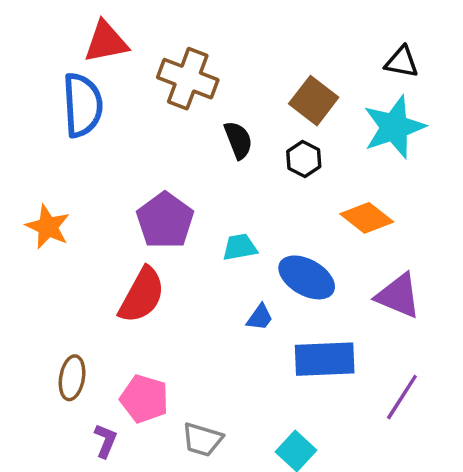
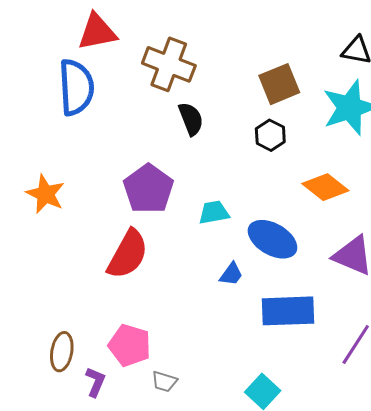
brown square: (314, 101) -> (279, 84), turned 30
black semicircle: (238, 140) -> (191, 119), moved
brown ellipse: (72, 378) -> (62, 352), moved
gray trapezoid: (202, 440) -> (164, 382), moved, size x0.7

